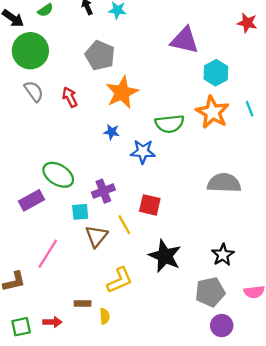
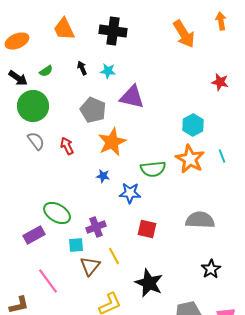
purple triangle: (185, 40) -> (132, 97), moved
red square: (150, 205) -> (147, 229), moved
pink line: (48, 254) -> (48, 281), turned -68
black star: (223, 255) -> (211, 269), moved

